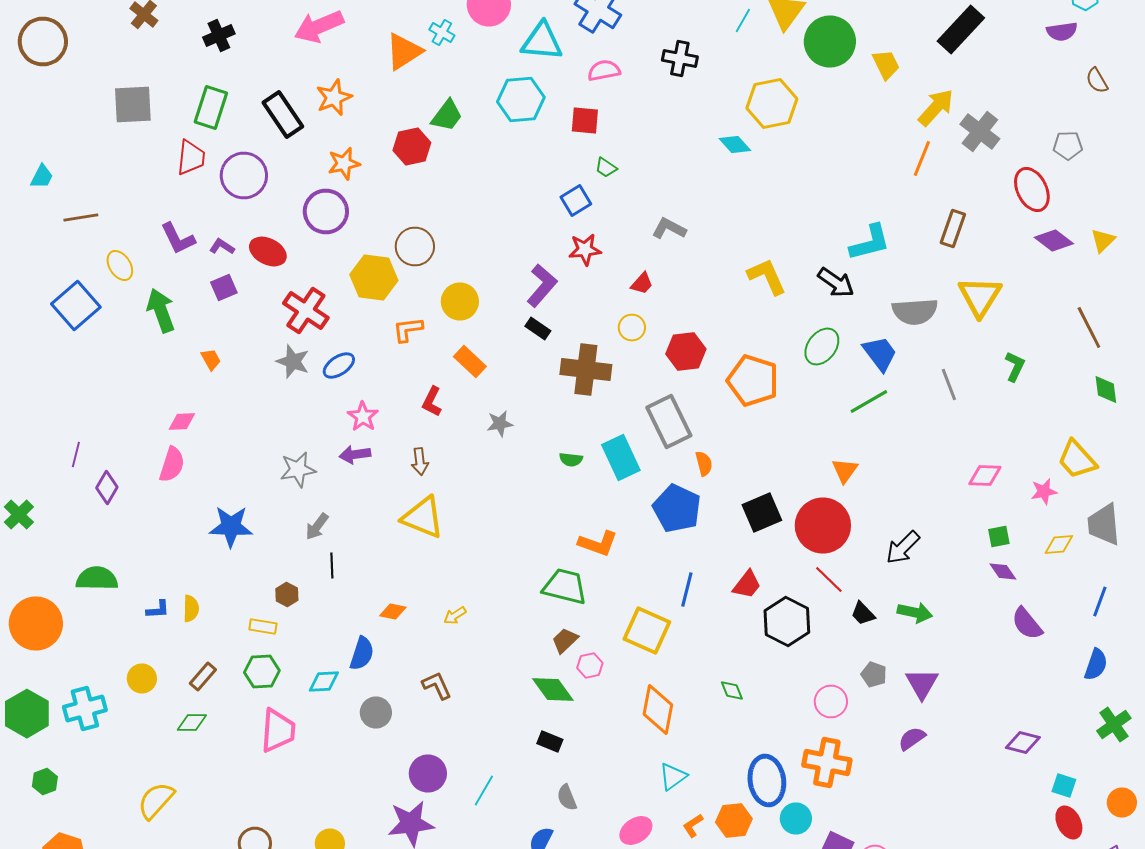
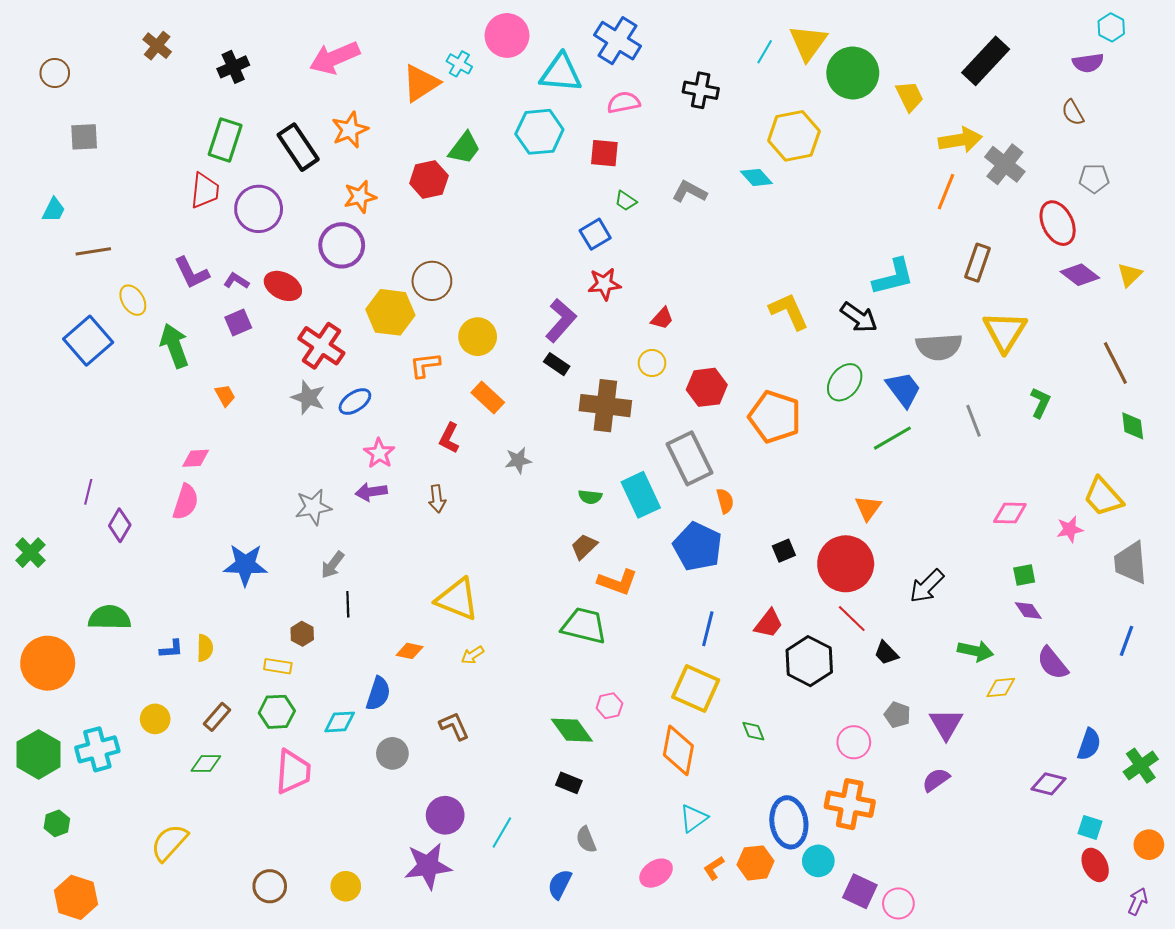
brown circle: (43, 42) -> (55, 73), size x0.6
brown semicircle: (1097, 80) -> (1073, 113), moved
gray square: (133, 104) -> (84, 137), moved, size x0.7
yellow arrow: (936, 108) -> (960, 140), turned 39
gray L-shape: (669, 228) -> (690, 192), moved
black square: (762, 512) -> (784, 551), size x0.6
yellow triangle: (423, 518) -> (457, 599), moved
yellow diamond: (1059, 544) -> (1001, 687), moved
green arrow: (915, 612) -> (975, 651), moved
yellow square: (647, 630) -> (696, 689), moved
brown trapezoid: (565, 640) -> (584, 547), moved
blue semicircle: (1096, 664) -> (1089, 744), moved

